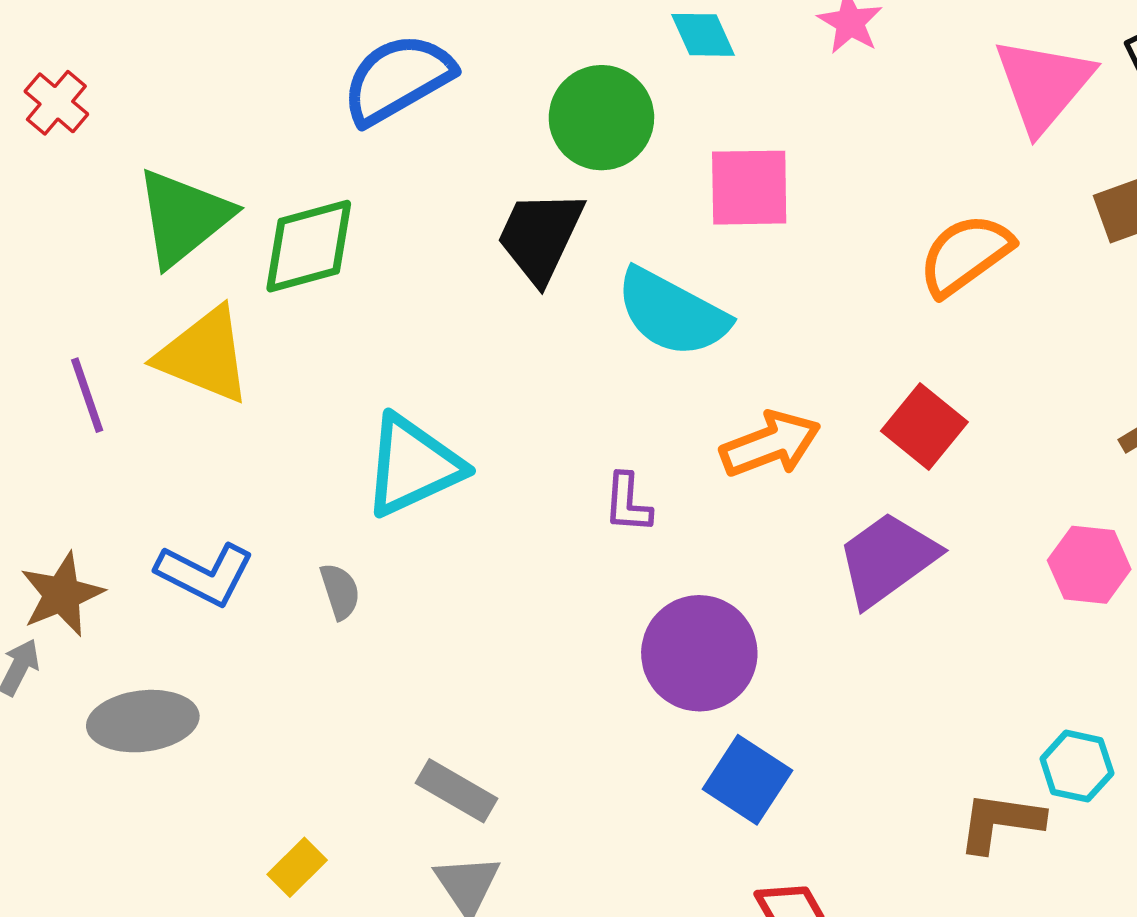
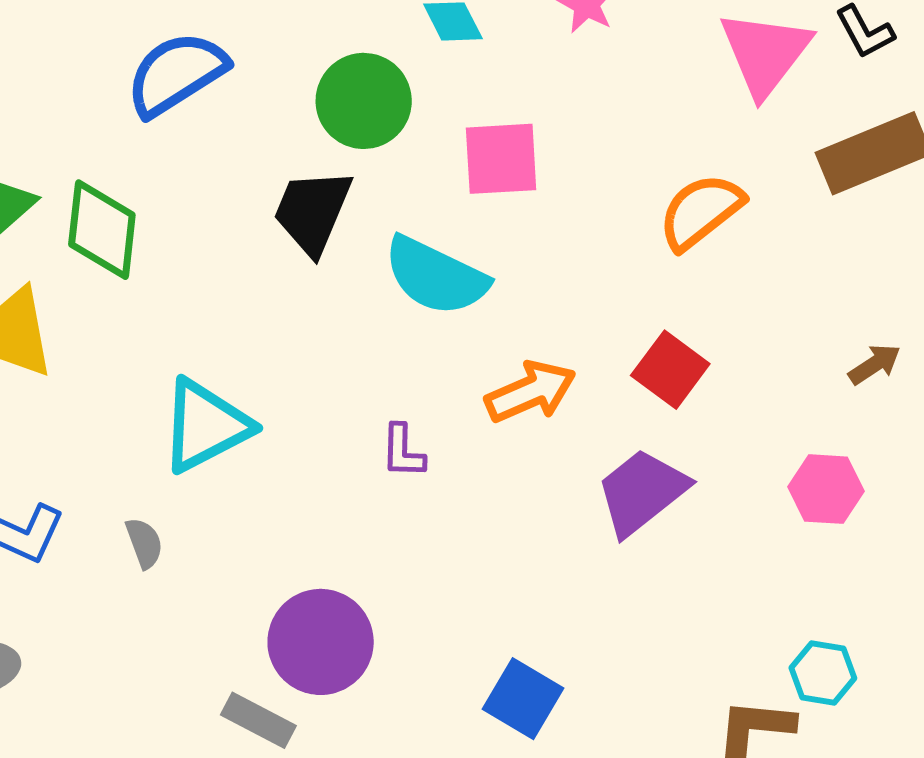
green diamond: (309, 246) -> (102, 230), turned -66
purple circle: (699, 653) -> (321, 642), moved

